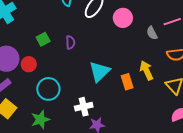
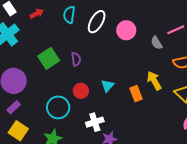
green square: (43, 39) -> (49, 58), size x1.5
red circle: (29, 64) -> (81, 91), moved
cyan triangle: (99, 72) -> (107, 86), size x0.6

